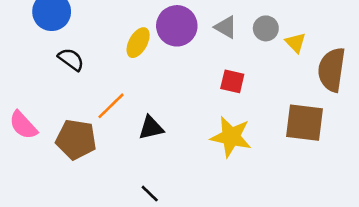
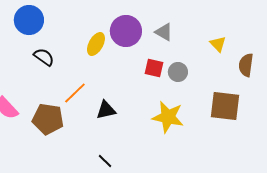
gray circle: (266, 28) -> (178, 72), moved
brown semicircle: (332, 70) -> (246, 65), size x0.7
red square: (232, 81) -> (154, 68), moved

